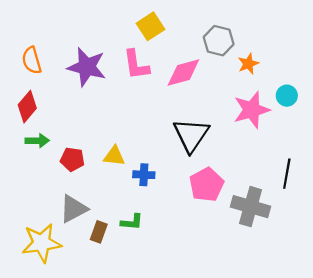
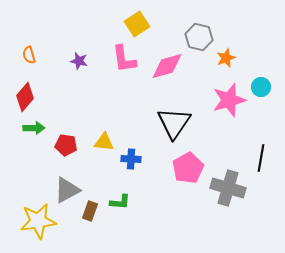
orange semicircle: (32, 60) -> (29, 55), size x0.7
purple star: (87, 67) -> (79, 61), size x0.5

